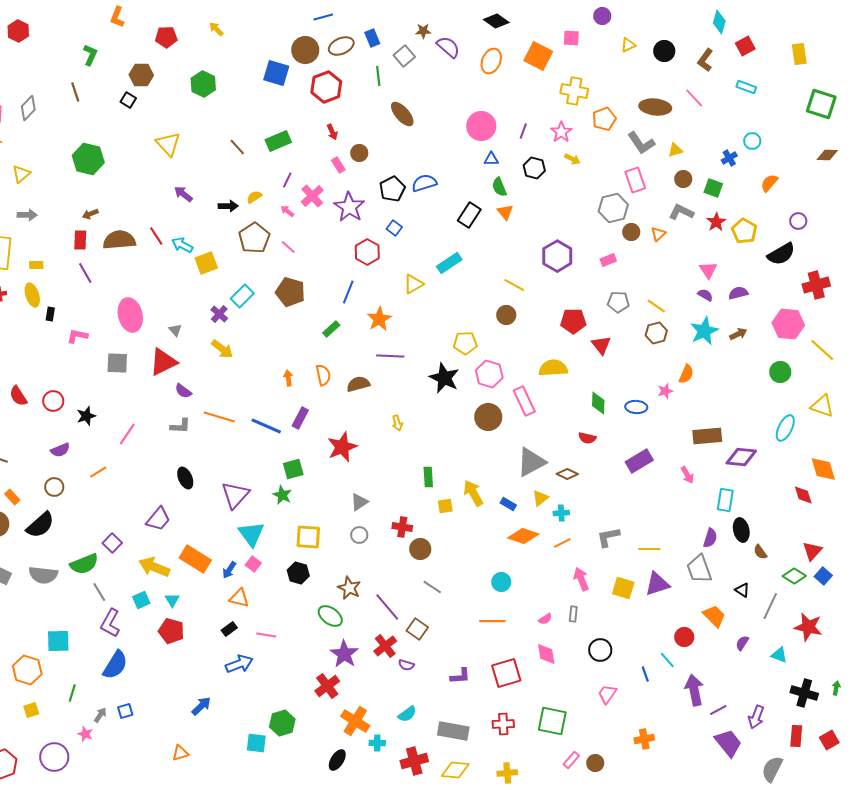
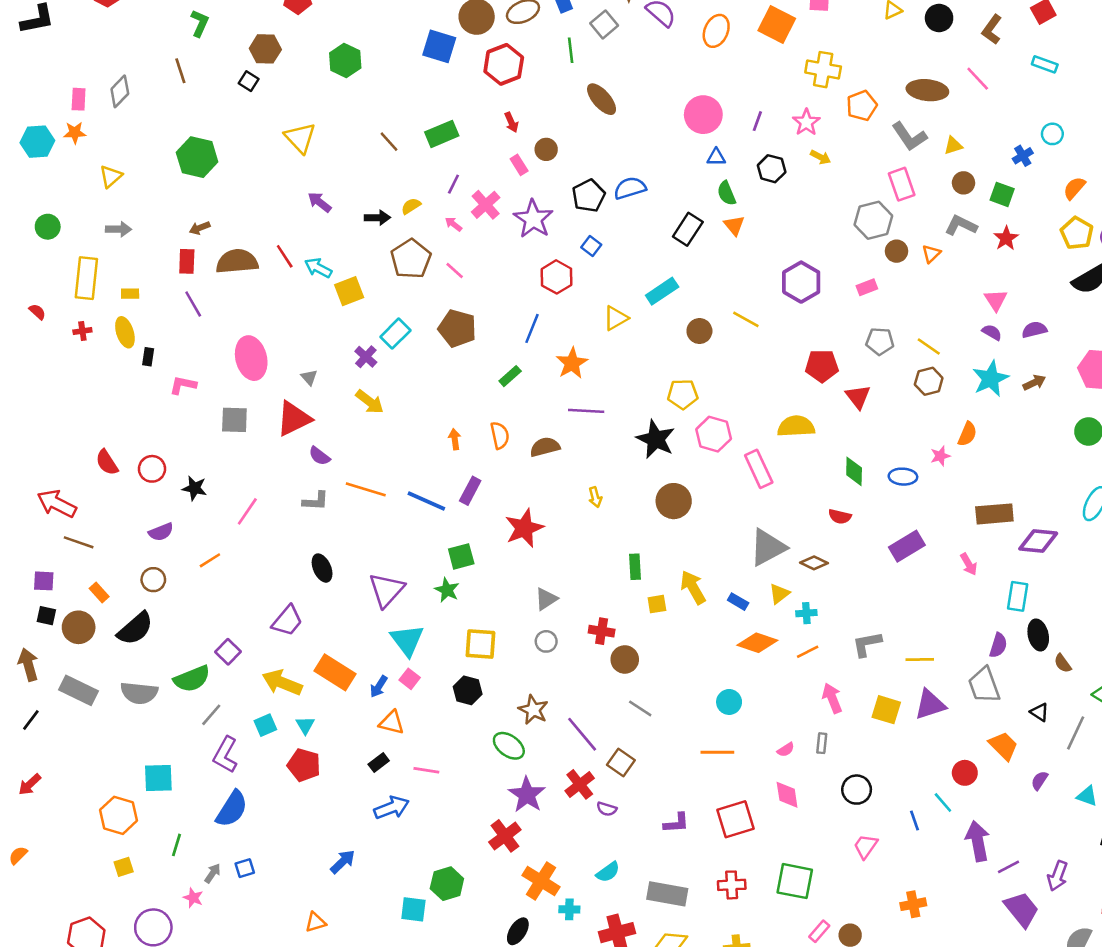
yellow pentagon: (744, 231) -> (1077, 233), moved
brown circle: (506, 315) -> (699, 331), moved
black star: (86, 416) -> (195, 488), turned 30
brown circle: (488, 417) -> (674, 501), moved
gray line: (99, 592) -> (211, 715), turned 72

